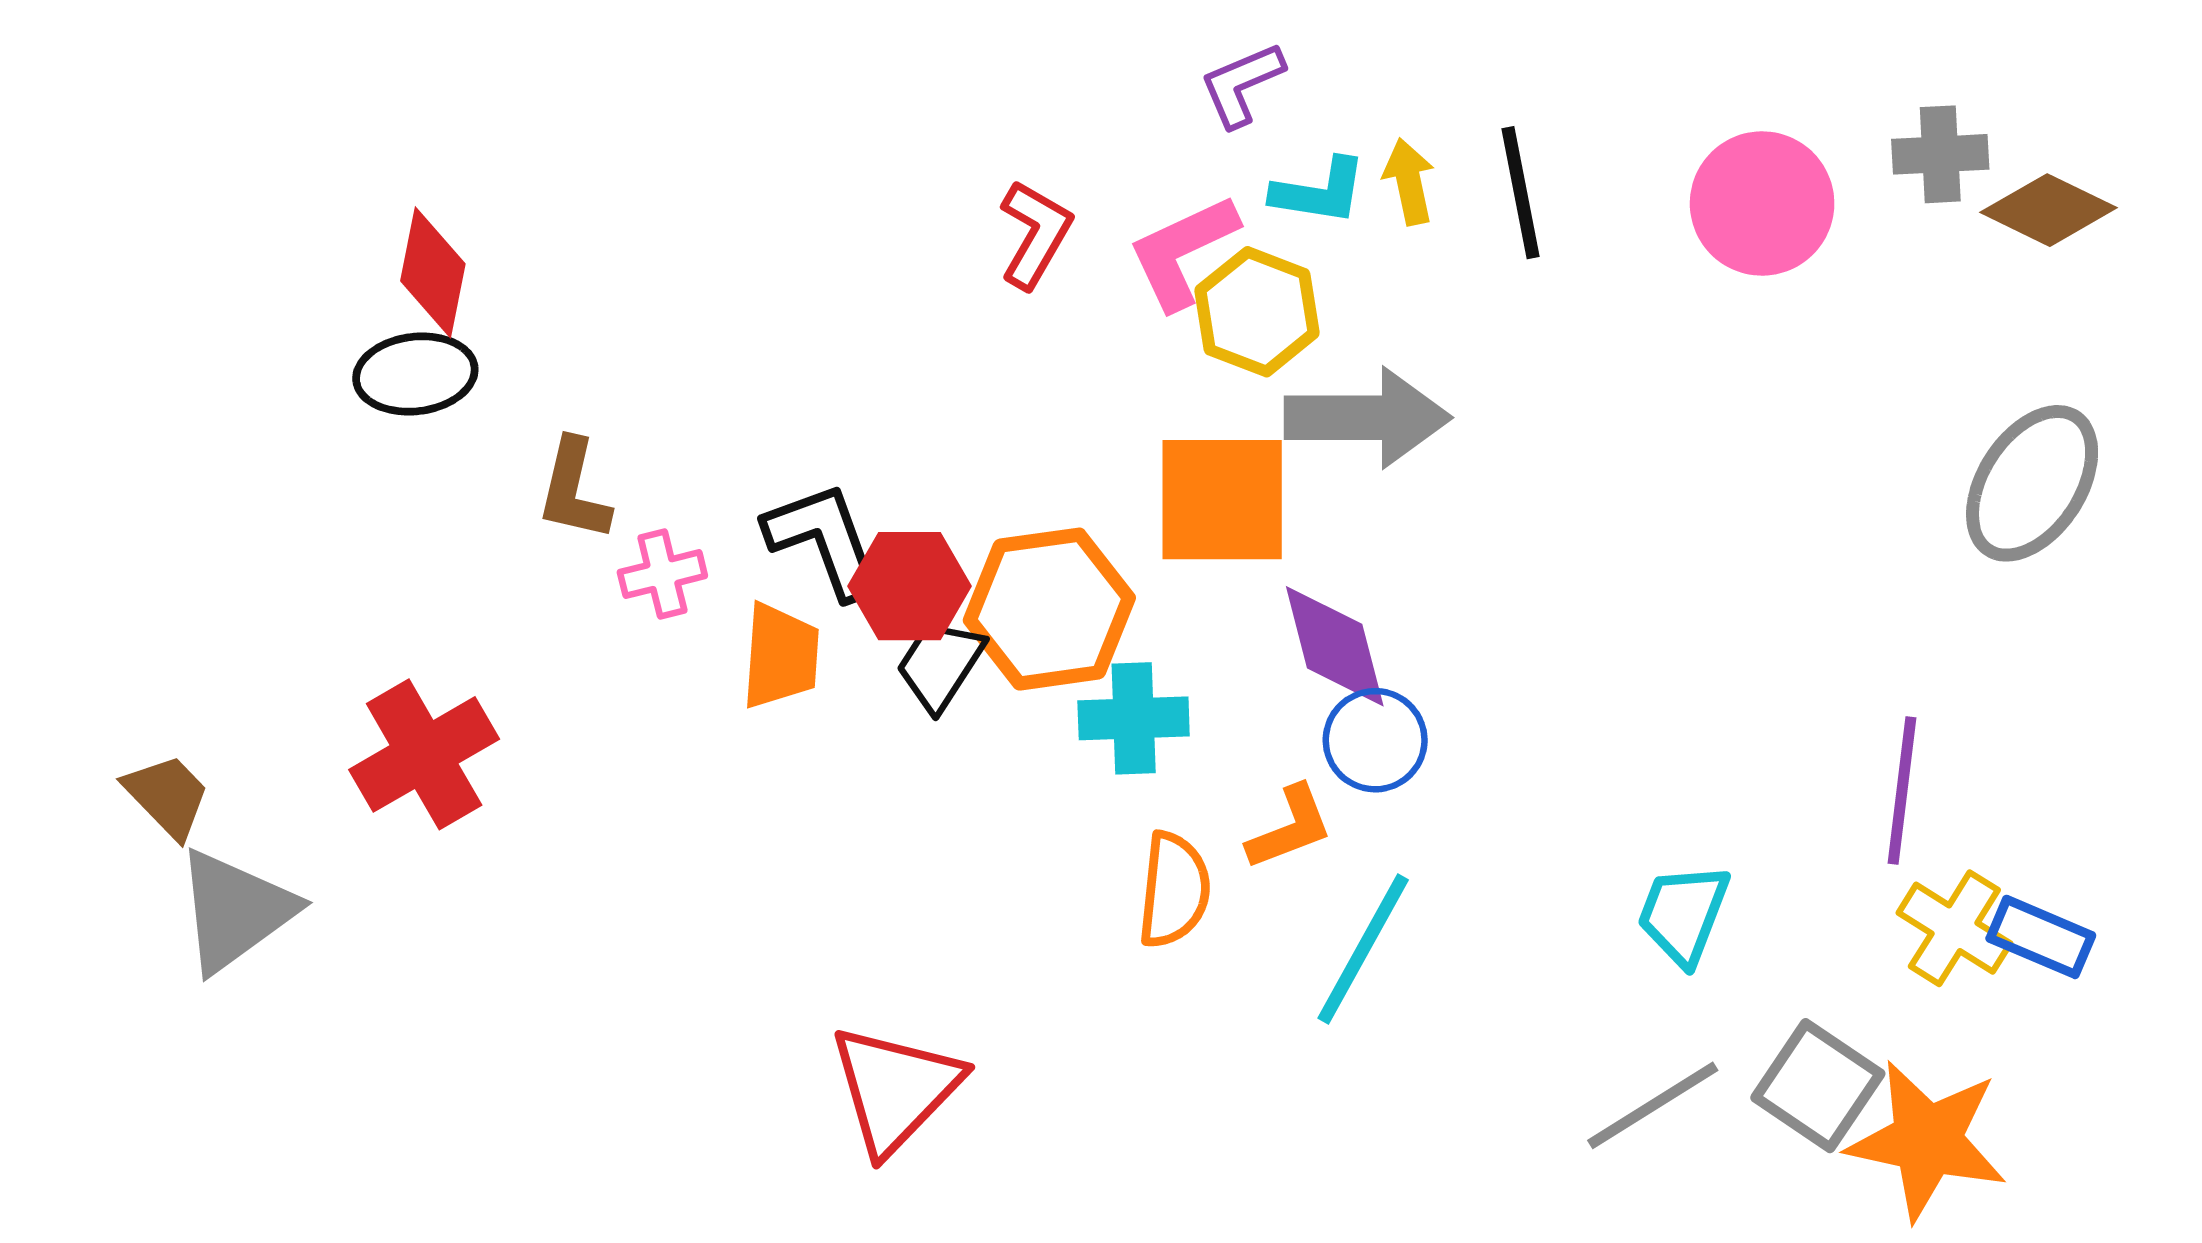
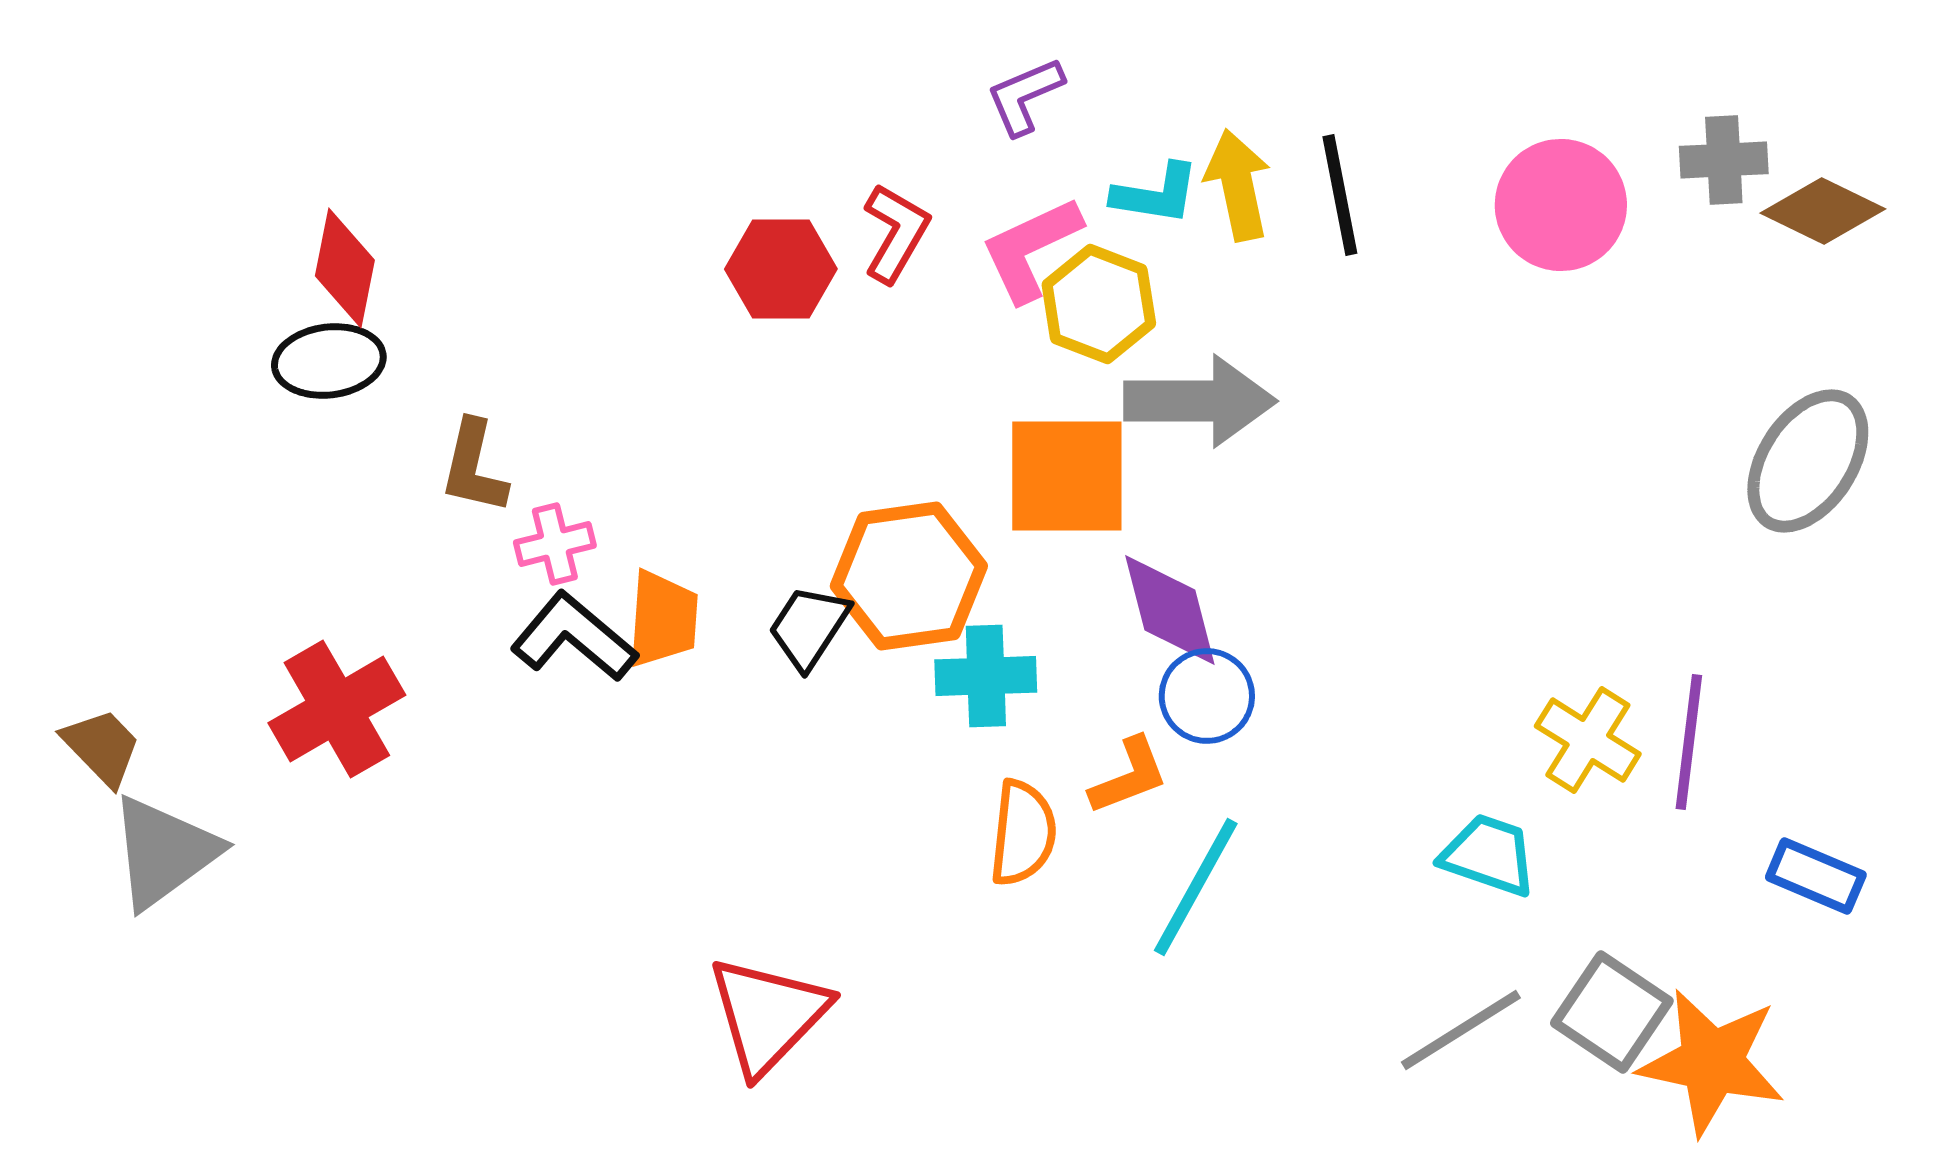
purple L-shape: (1242, 84) -> (1025, 96), moved
yellow arrow: (1409, 182) -> (1238, 185), size x1.4
black L-shape: (824, 540) -> (574, 637), moved, turned -30
red hexagon: (909, 586) -> (781, 269), moved
cyan trapezoid: (1683, 914) -> (1489, 855), turned 88
yellow cross: (1954, 928) -> (1588, 740), moved

